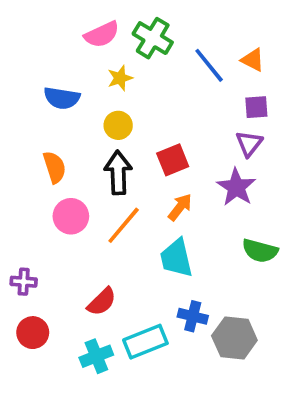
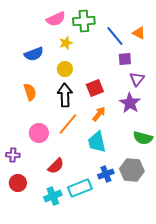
green cross: (153, 38) -> (84, 21), turned -35
blue semicircle: (62, 98) -> (34, 54), turned -30
purple square: (256, 107) -> (125, 59), moved
pink circle: (71, 216) -> (39, 133), moved
blue cross: (193, 316) -> (106, 174), turned -35
gray hexagon: (234, 338) -> (132, 170), moved

